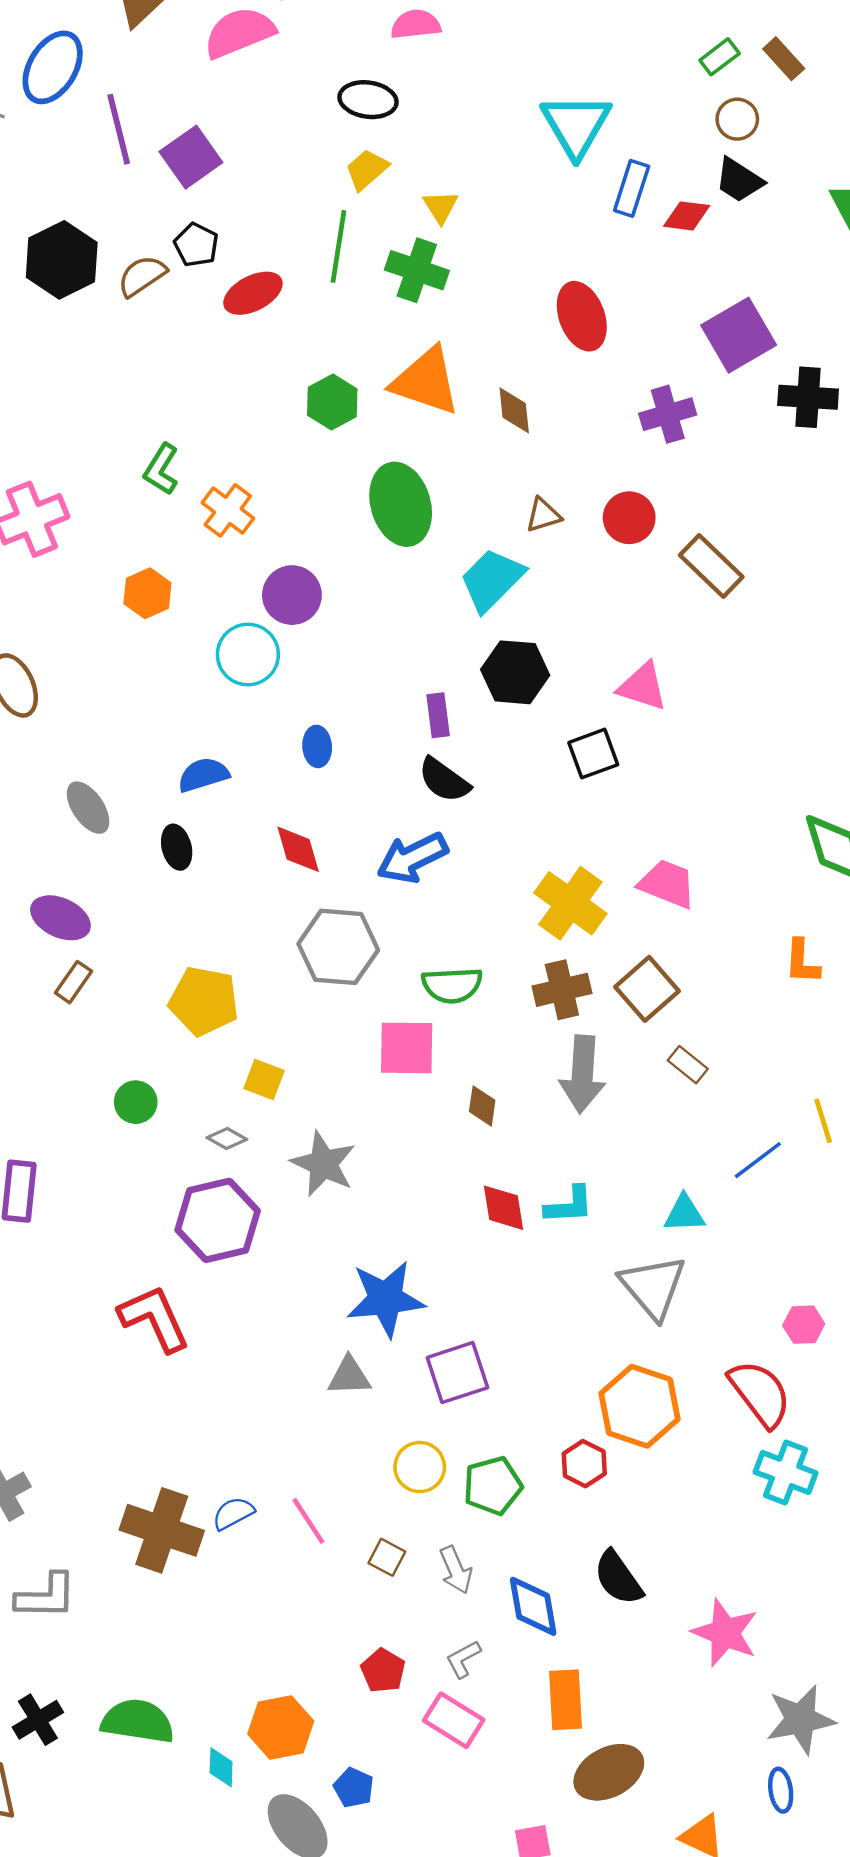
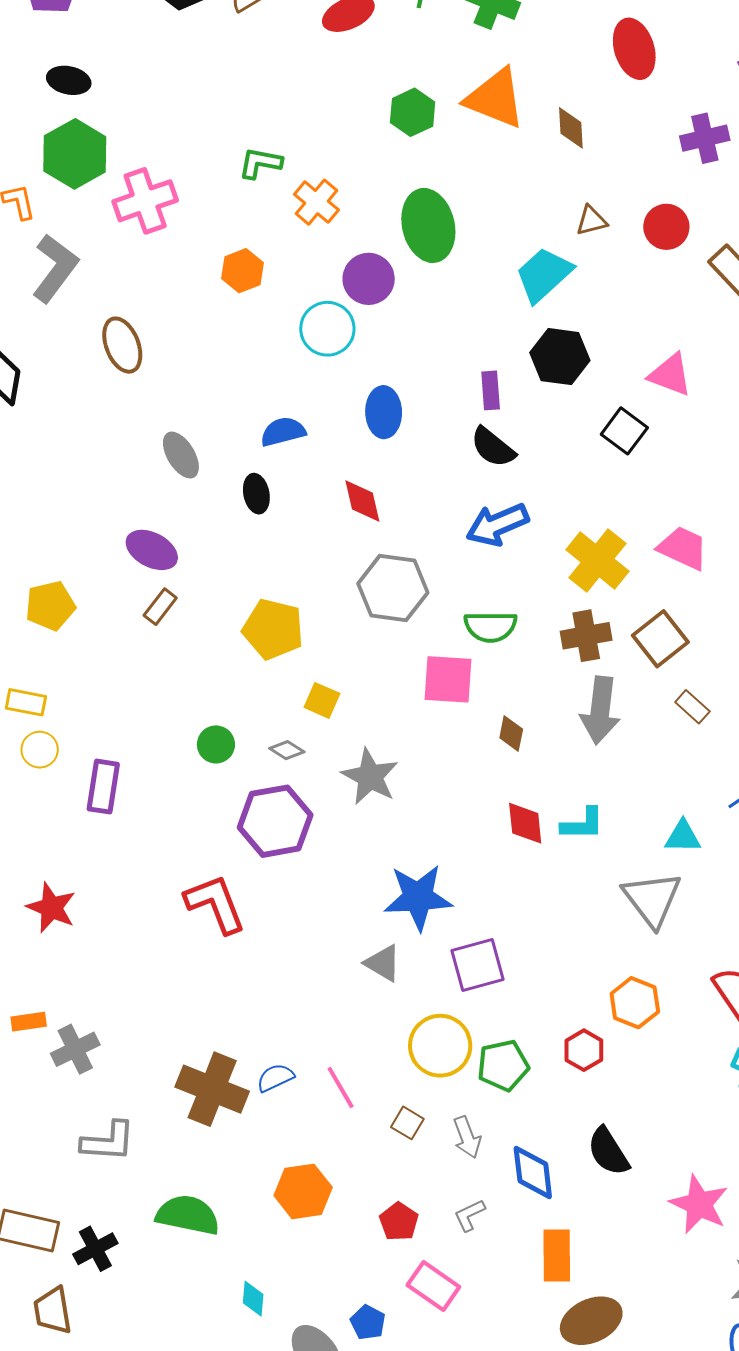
green L-shape: (161, 469) -> (260, 163), turned 66
green ellipse: (401, 504) -> (428, 225), moved
blue ellipse: (317, 746) -> (384, 412), size x1.4
black square: (593, 754) -> (624, 431), turned -36
blue arrow: (412, 858) -> (497, 525), moved
green circle: (136, 1102) -> (216, 744), moved
gray triangle: (349, 1376) -> (383, 963), turned 30
orange hexagon: (640, 1406) -> (635, 1003), size x0.7
yellow circle: (420, 1467) -> (440, 1046), size x1.4
pink rectangle: (454, 1720) -> (433, 1286), moved
green semicircle: (138, 1721) -> (188, 1215), moved
orange hexagon: (281, 1728) -> (303, 1191), moved

